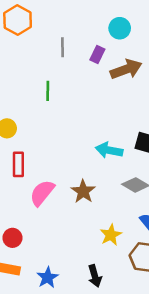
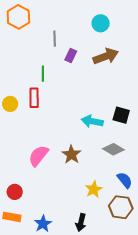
purple rectangle: (97, 54) -> (71, 56), moved
red rectangle: (18, 164) -> (34, 98), moved
black arrow: (95, 276) -> (81, 222), turned 30

